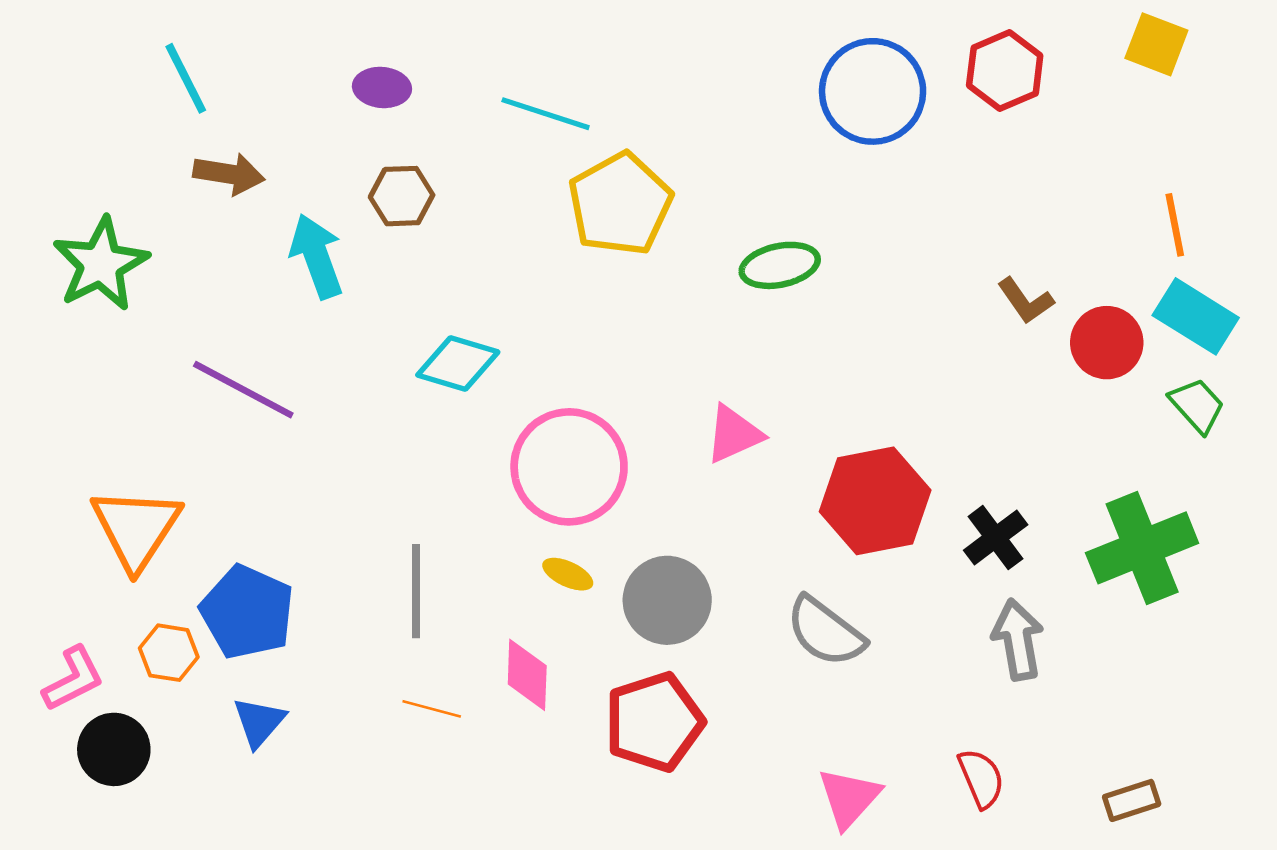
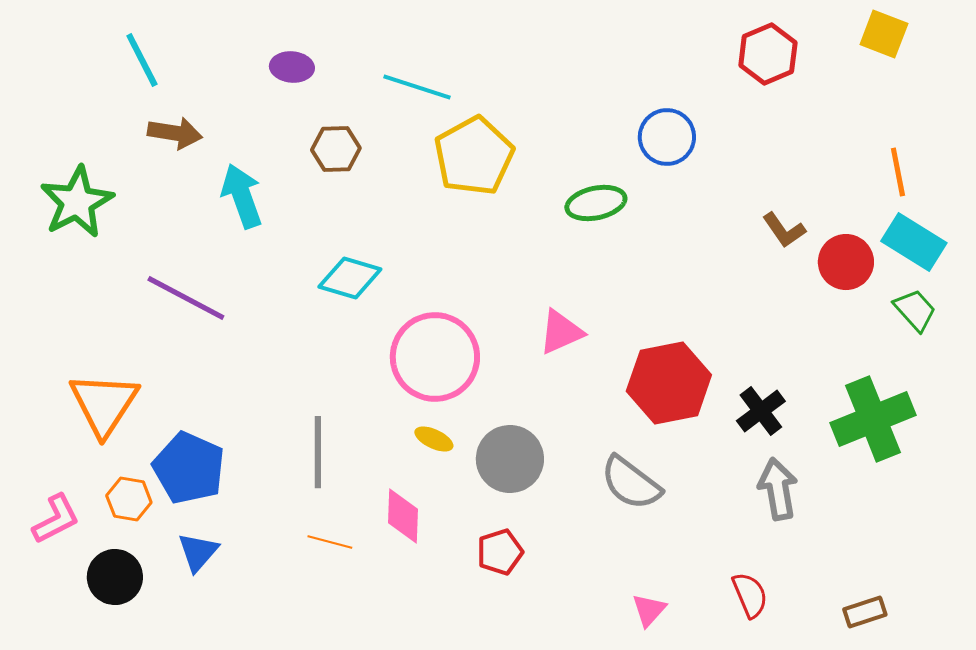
blue circle: (873, 91) -> (667, 137), moved, size x0.7
brown hexagon: (402, 196) -> (336, 149), moved
red pentagon: (654, 722) -> (500, 552), size x0.6
black circle: (114, 749) -> (115, 577), moved
pink triangle: (849, 798) -> (649, 610), size x0.7

